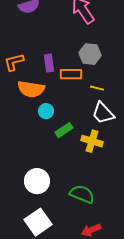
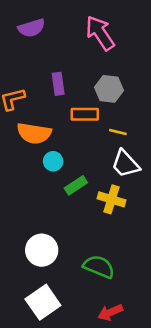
purple rectangle: (49, 63) -> (58, 84), moved

